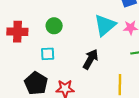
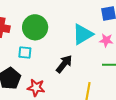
green circle: (54, 26) -> (35, 27), size x1.6

